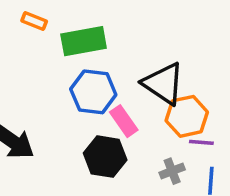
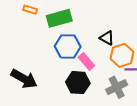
black triangle: (163, 83) -> (107, 38), size x0.6
gray cross: (172, 171) -> (117, 87), size x1.5

